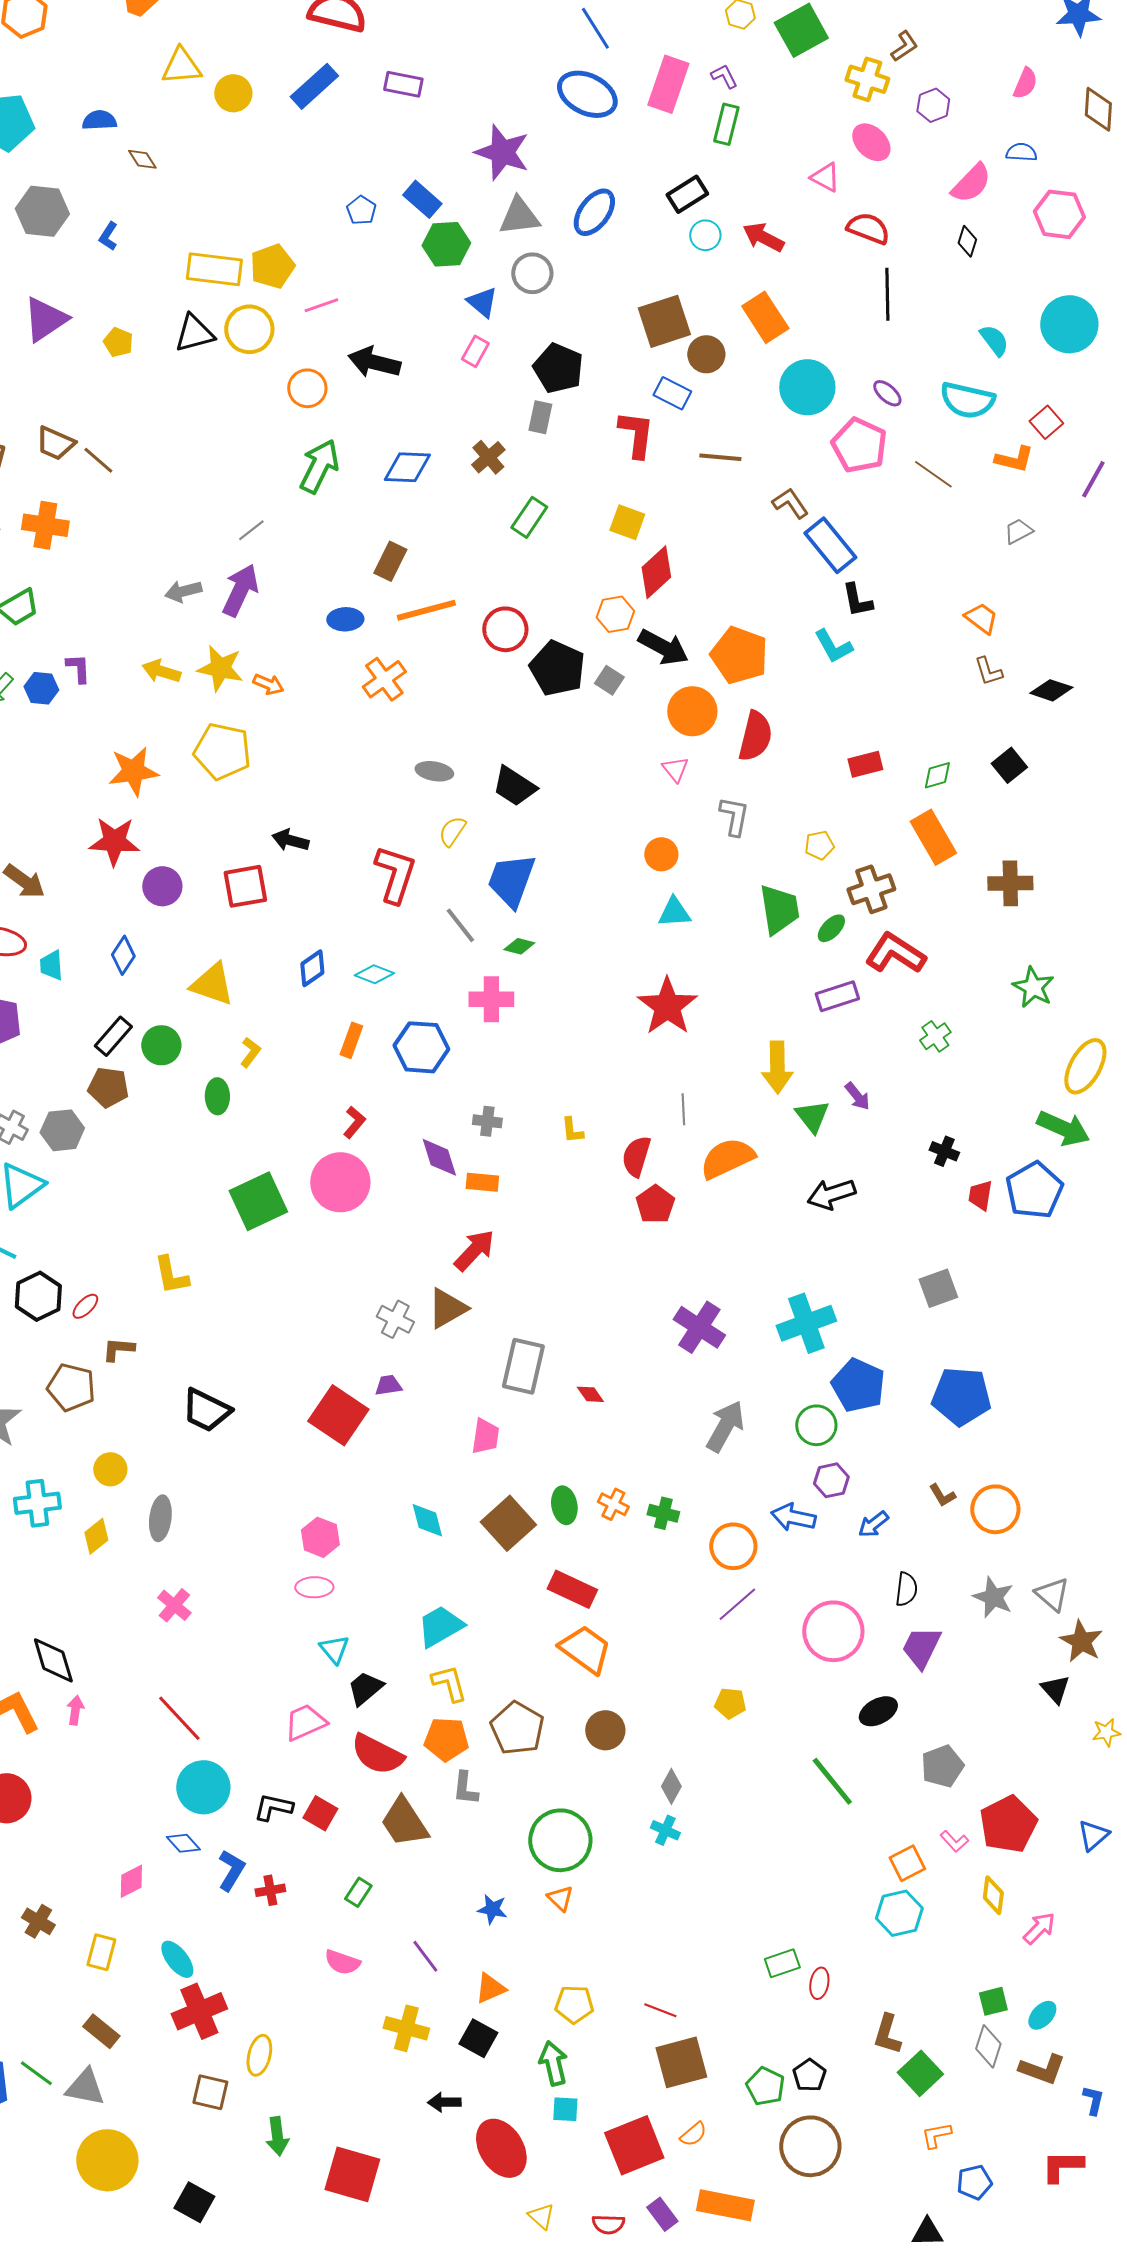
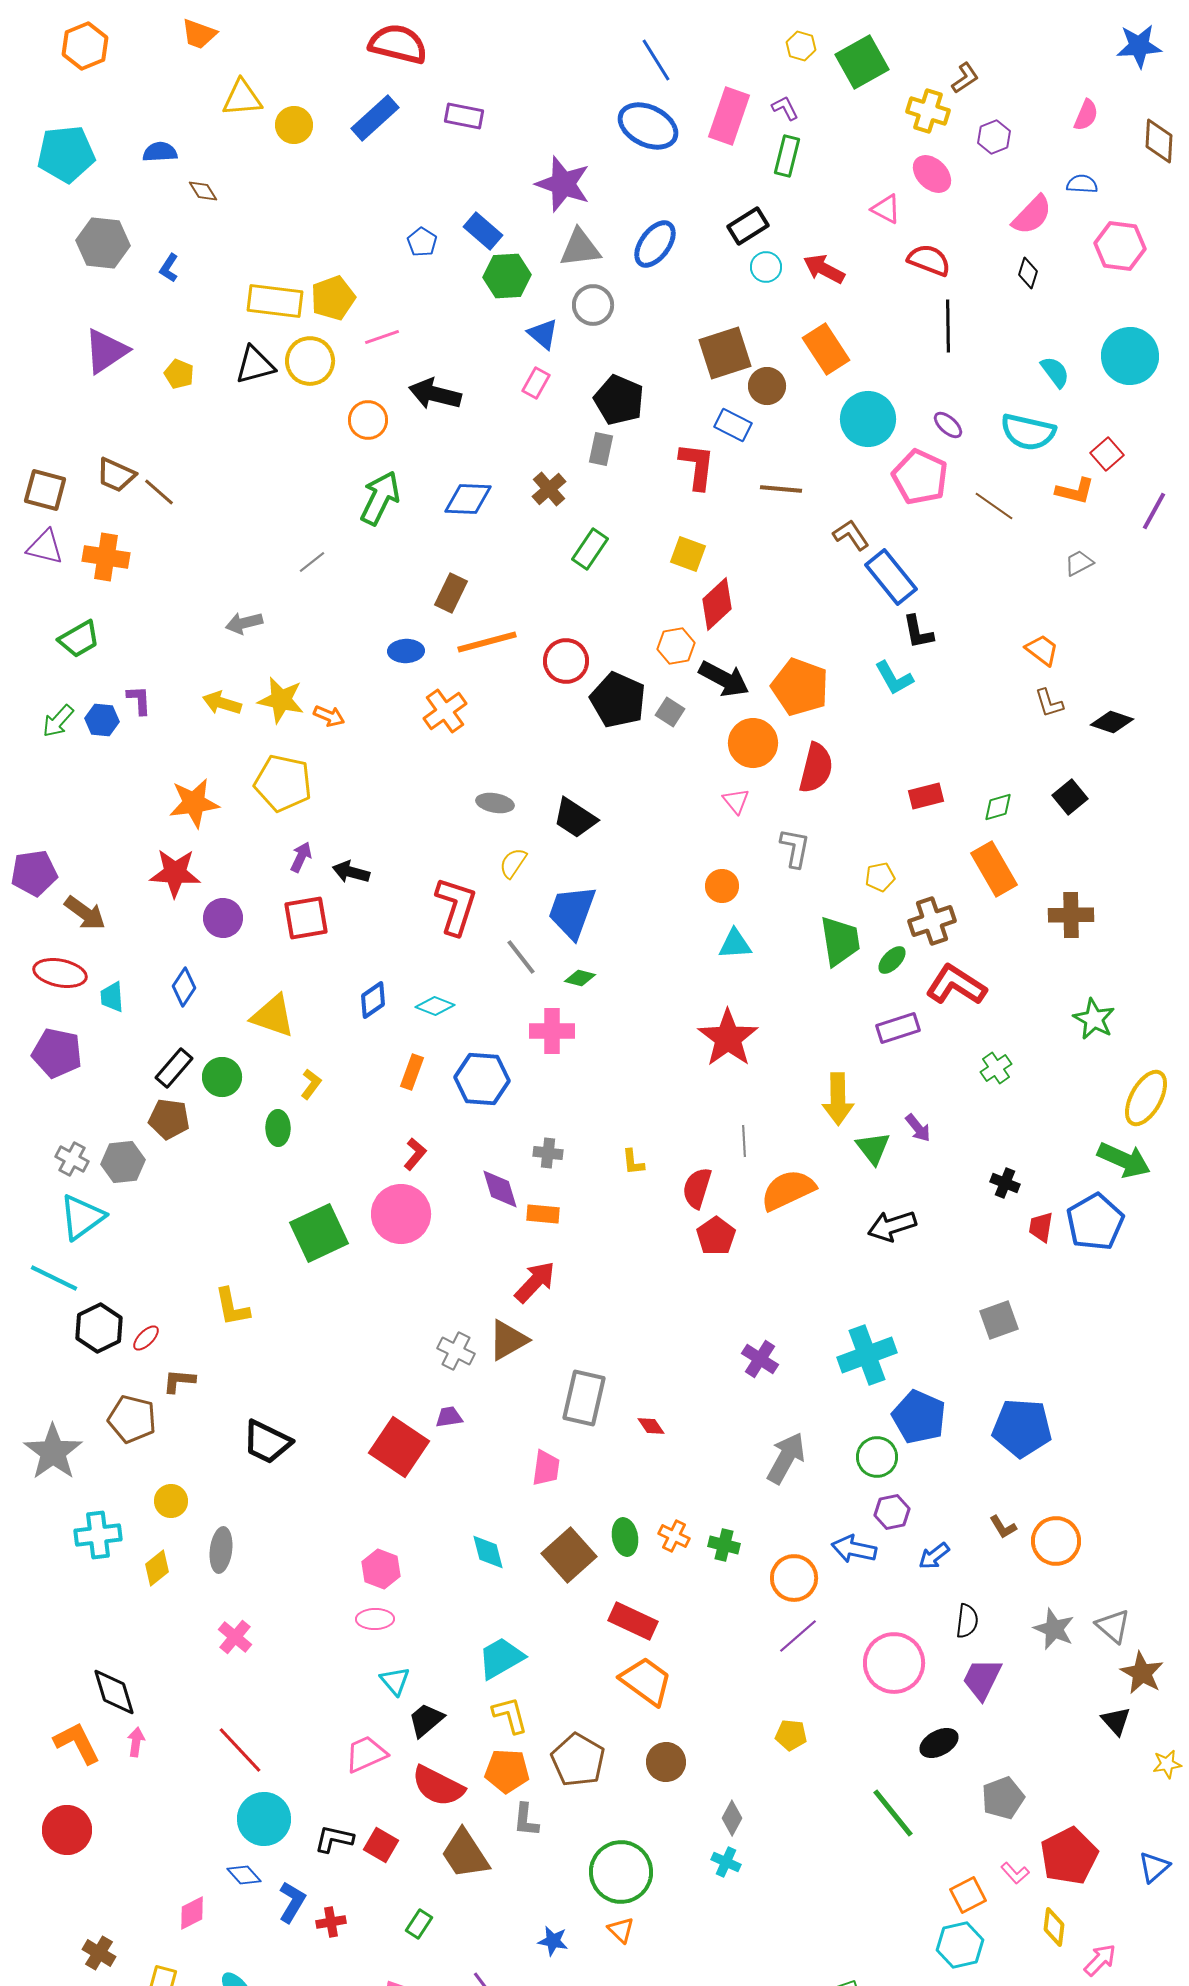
purple arrow: (240, 590) -> (301, 857), moved, size x0.6
purple cross: (699, 1327) -> (760, 1359), size x0.7

